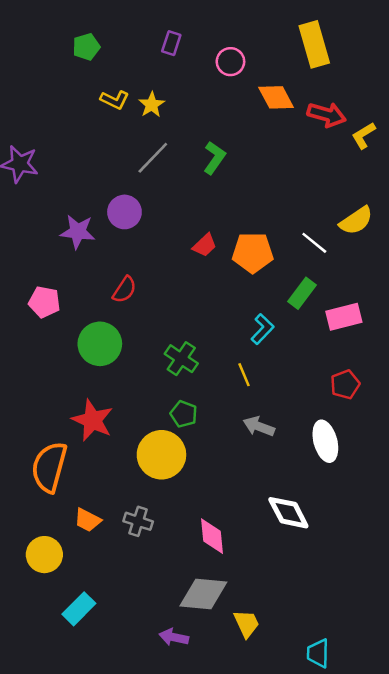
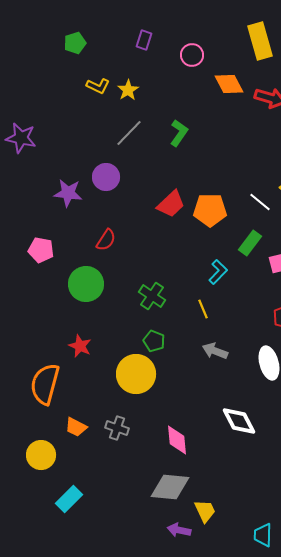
red trapezoid: (205, 245) -> (171, 204), size x1.4
red star: (92, 420) -> (80, 346), size x0.7
purple arrow: (174, 637) -> (179, 530), moved

